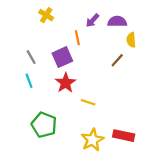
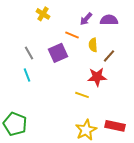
orange line: (77, 38) -> (72, 35), turned -56
yellow semicircle: (131, 40) -> (93, 45), moved
red star: (66, 83) -> (97, 77), moved, turned 30
green pentagon: (44, 125) -> (15, 124), moved

